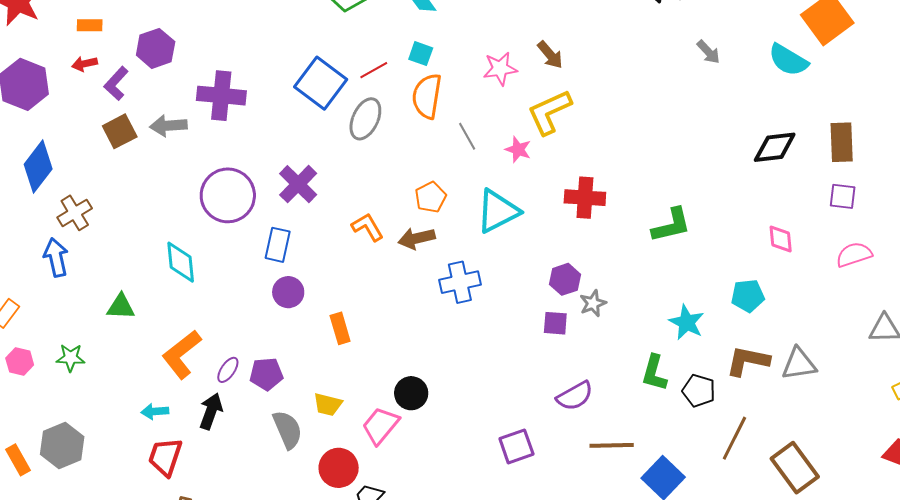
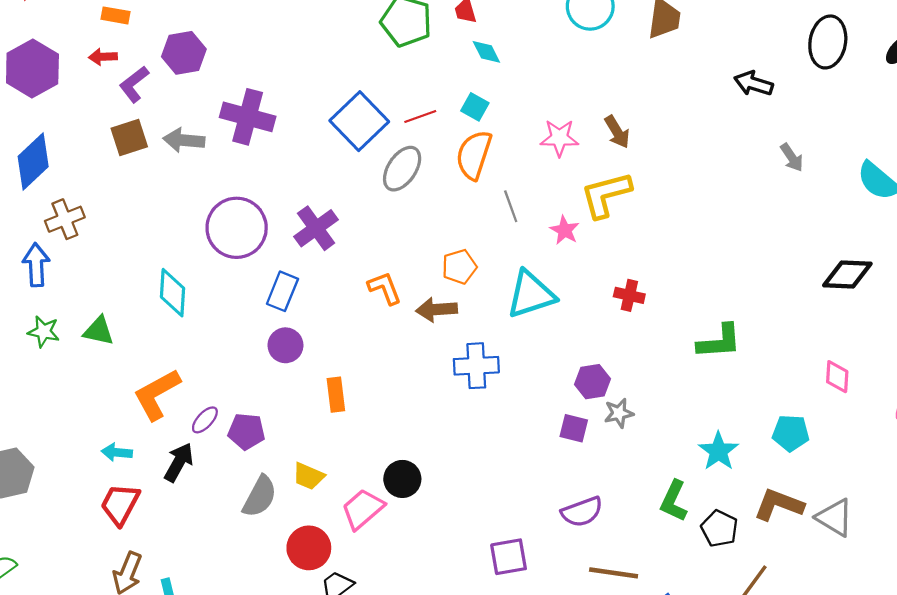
red cross: (585, 198) -> (629, 295), size x0.7
green star: (71, 358) -> (44, 332), moved
gray triangle: (799, 364) -> (835, 518), turned 30
gray semicircle: (288, 430) -> (260, 496), turned 42

